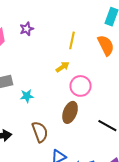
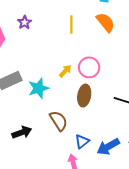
yellow arrow: (63, 67) -> (65, 71), moved
cyan star: (27, 96) -> (38, 88), size x1.5

